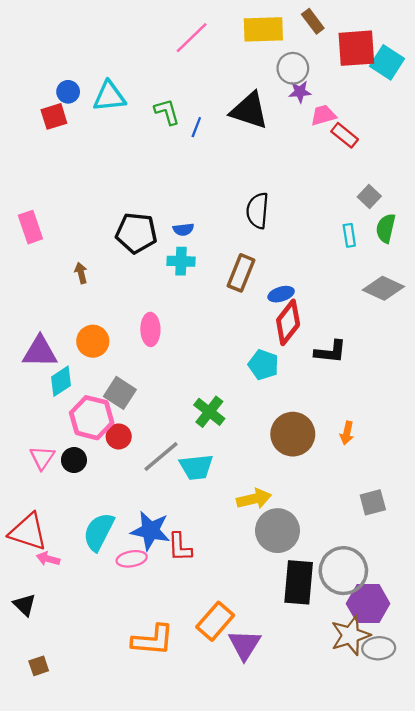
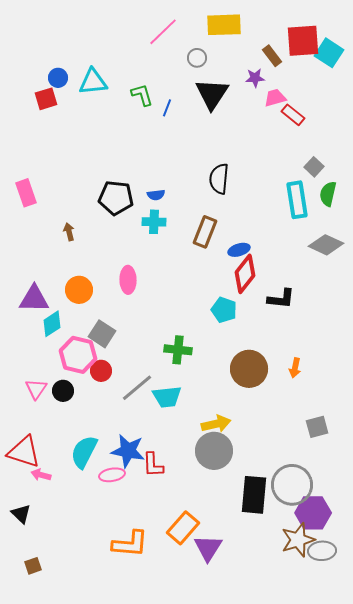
brown rectangle: (313, 21) -> (272, 56), moved
gray circle: (293, 68) -> (197, 58), moved, size x0.7
black triangle: (249, 111) -> (212, 94), turned 45
cyan rectangle: (349, 235) -> (297, 200), size x1.8
green cross: (209, 412) -> (178, 350), turned -32
gray circle: (278, 531) -> (214, 451), moved

